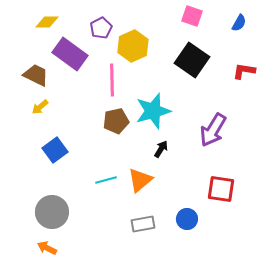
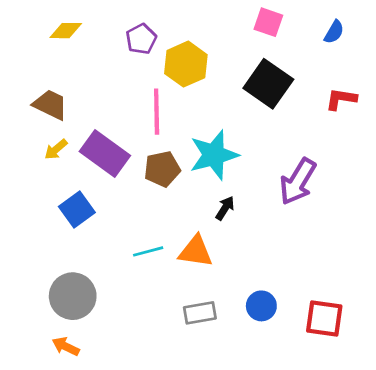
purple rectangle: (70, 54) -> (105, 154), moved
orange triangle: (140, 180) -> (196, 251), turned 48
red square: (221, 189) -> (324, 318), moved

